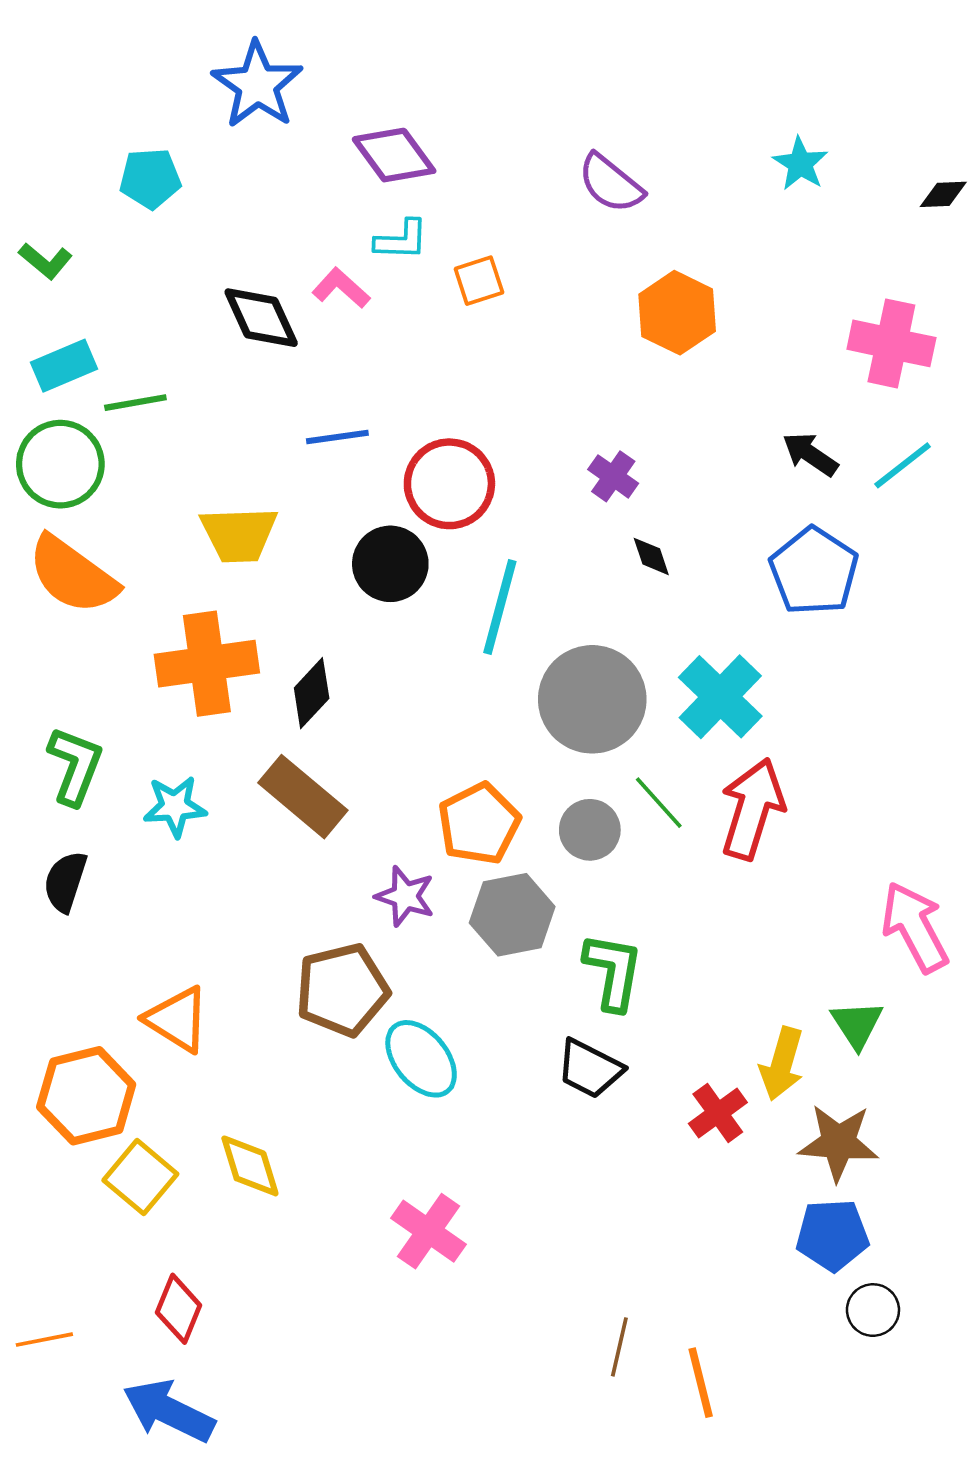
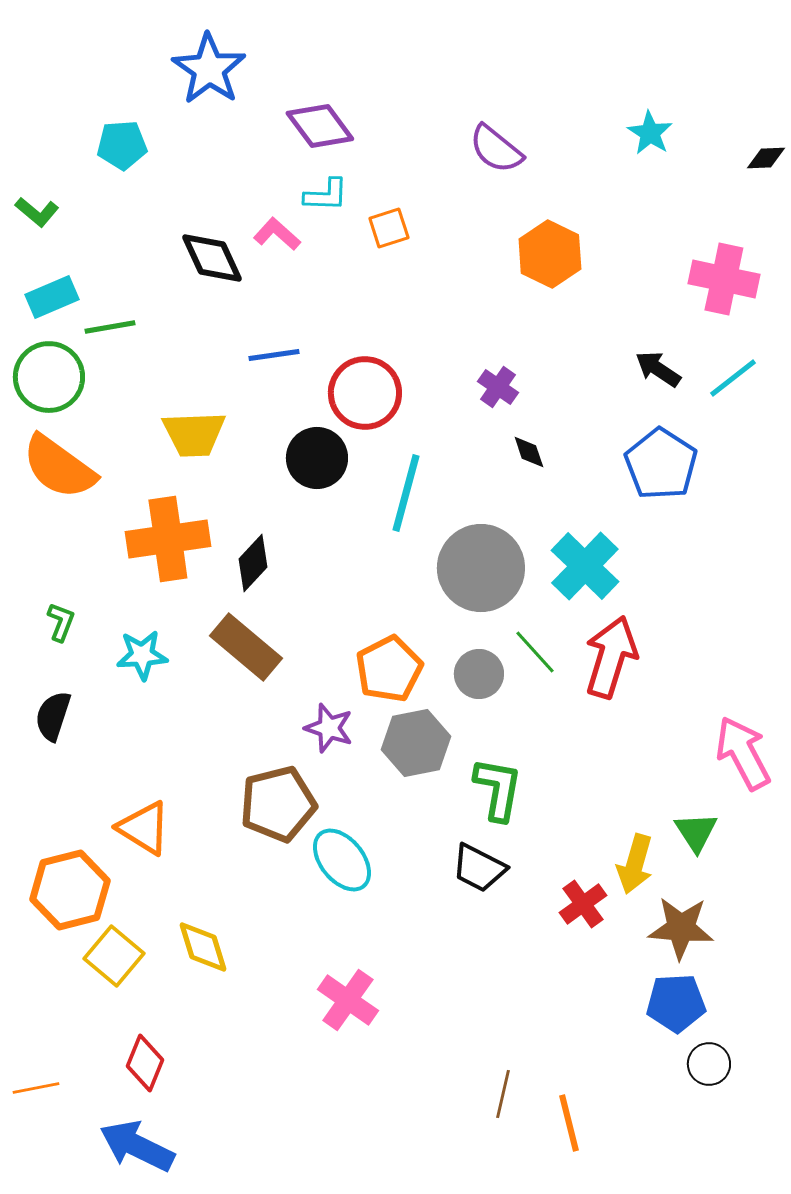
green L-shape: (75, 766) -> (61, 622), size x0.6

